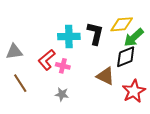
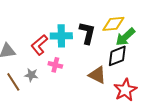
red L-shape: (47, 60) -> (39, 45), moved
gray star: (62, 94) -> (31, 75), moved

